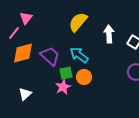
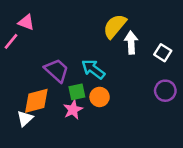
pink triangle: (26, 18) -> (26, 22), turned -48
yellow semicircle: (78, 22) -> (115, 26), moved
orange diamond: (23, 53) -> (36, 101), moved

